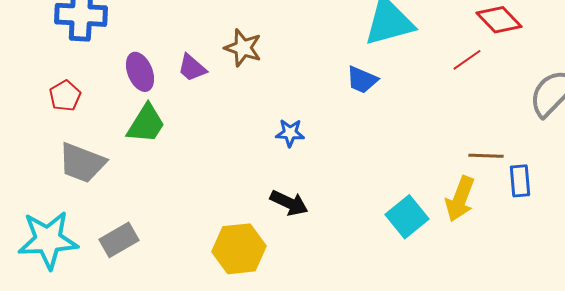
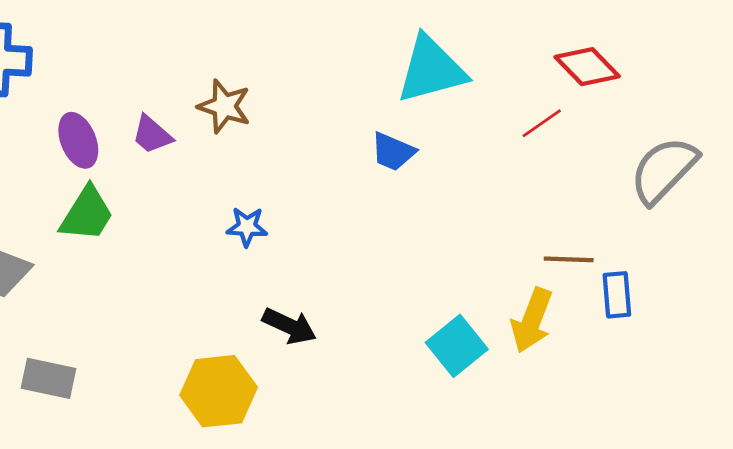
blue star: (290, 133) -> (247, 227), moved
gray rectangle: (119, 240) -> (49, 378), turned 42

